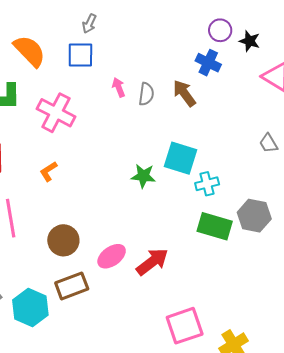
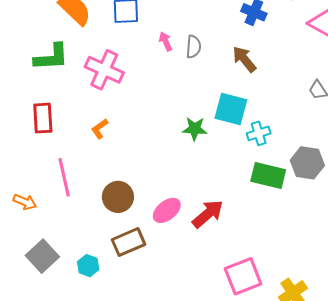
brown arrow: (184, 93) -> (244, 59), moved
cyan hexagon: (30, 308) -> (88, 266), size x0.6

